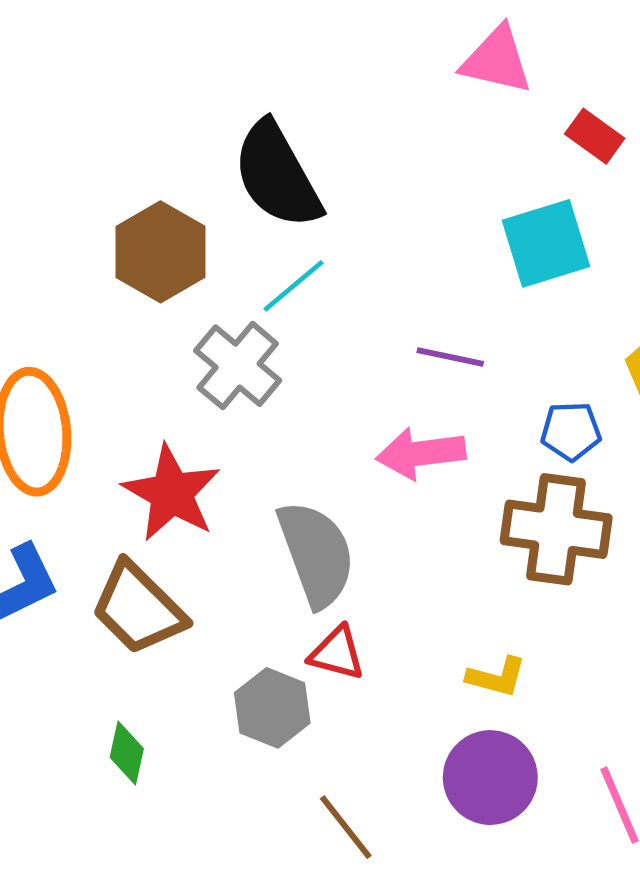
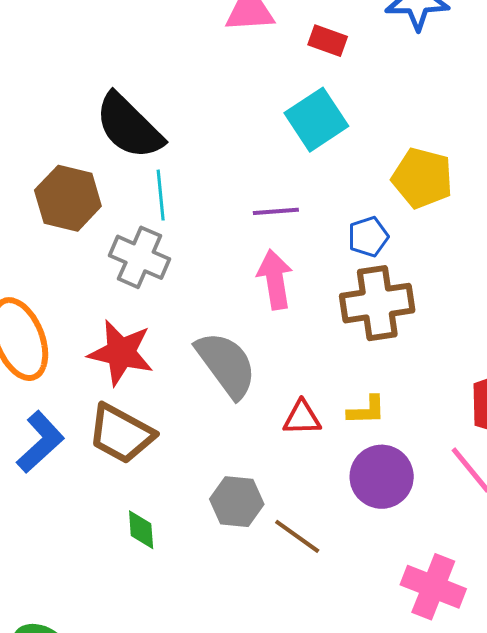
cyan line: (293, 286) -> (161, 195), turned -39
pink arrow: (421, 453) -> (275, 279), turned 104
red triangle: (337, 653) -> (302, 418), moved
gray hexagon: (272, 708) -> (237, 502), moved

